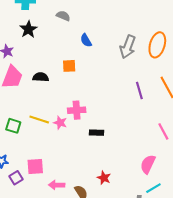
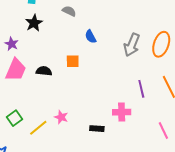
pink cross: (77, 110) -> (122, 112), moved
yellow line: (39, 119) -> (38, 128), moved, turned -60
green square: (13, 126) -> (14, 118), turned 35

